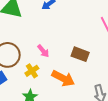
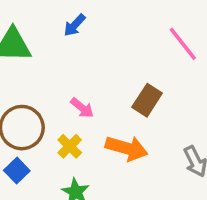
brown rectangle: (80, 54) -> (147, 100), turned -66

